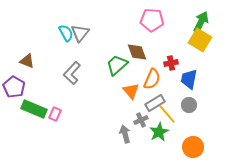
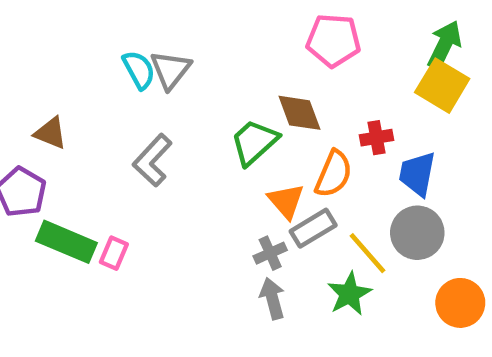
gray rectangle: (155, 103) -> (313, 228), moved
gray circle: (189, 105) -> (417, 233), size x1.5
gray cross: (141, 120) -> (270, 253), moved
orange circle: (193, 147) -> (460, 303), moved

